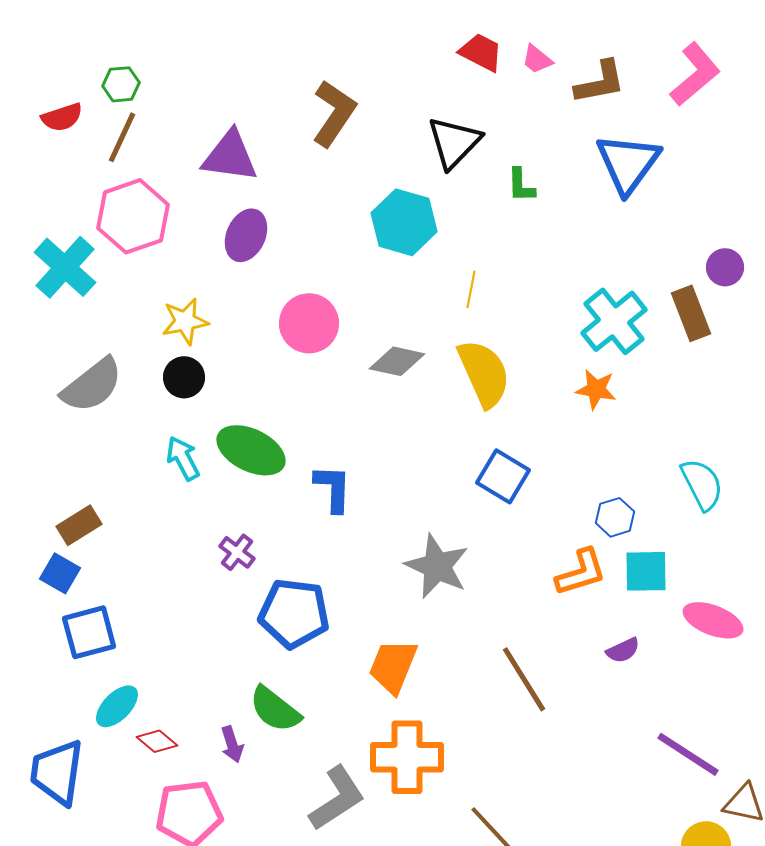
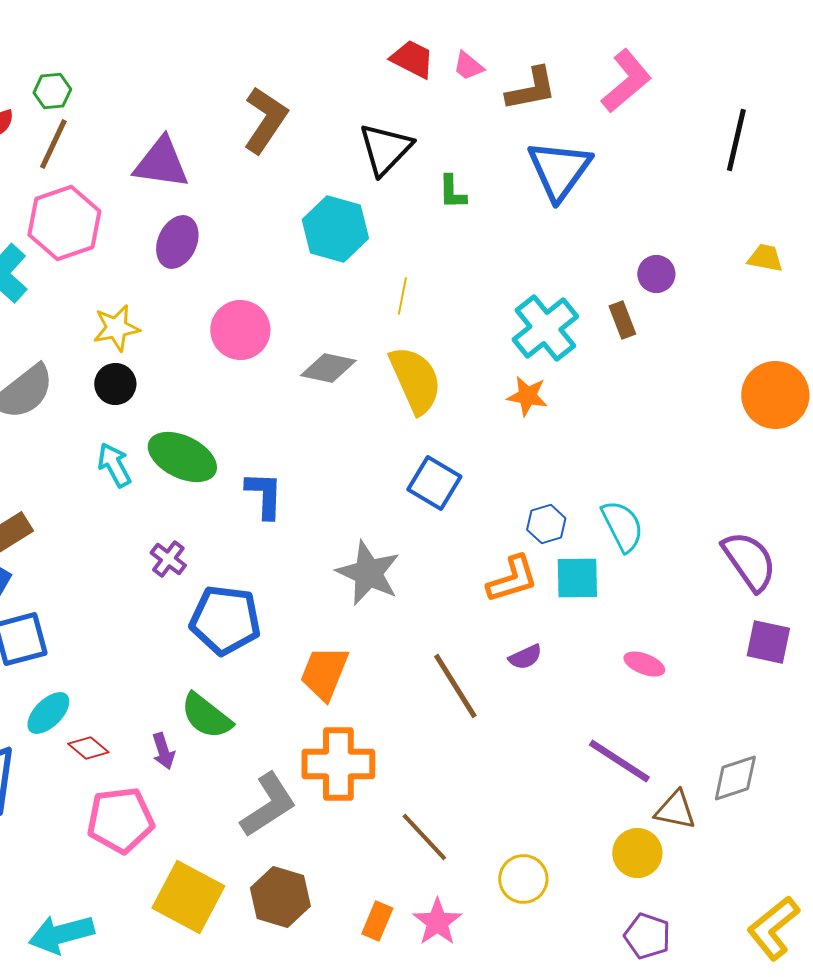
brown rectangle: (691, 313) -> (622, 320), size x0.7
cyan semicircle: (702, 484) -> (622, 526), moved
pink ellipse: (713, 620) -> (644, 664), moved, size x0.7
purple semicircle: (623, 650) -> (525, 657), moved

